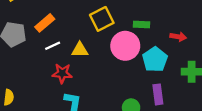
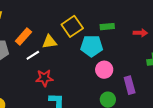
pink circle: (125, 46) -> (104, 70), moved, size x0.7
yellow triangle: (80, 50) -> (50, 42), moved
cyan pentagon: (155, 59) -> (92, 46), moved, turned -30

